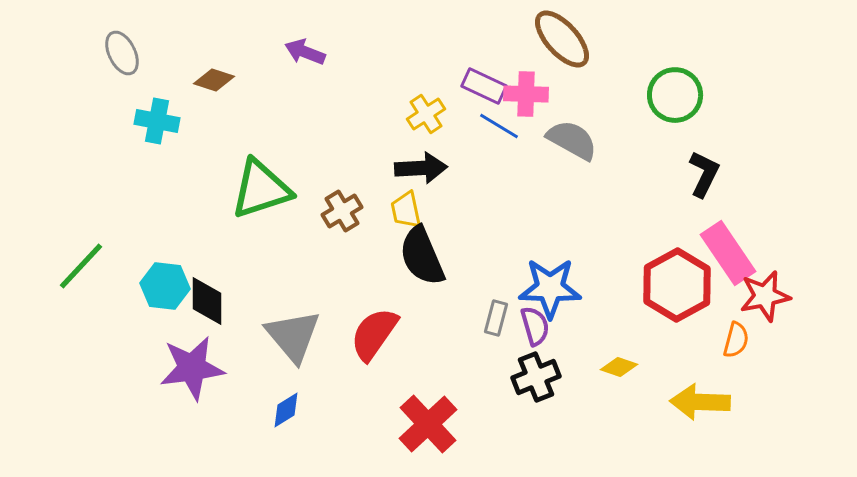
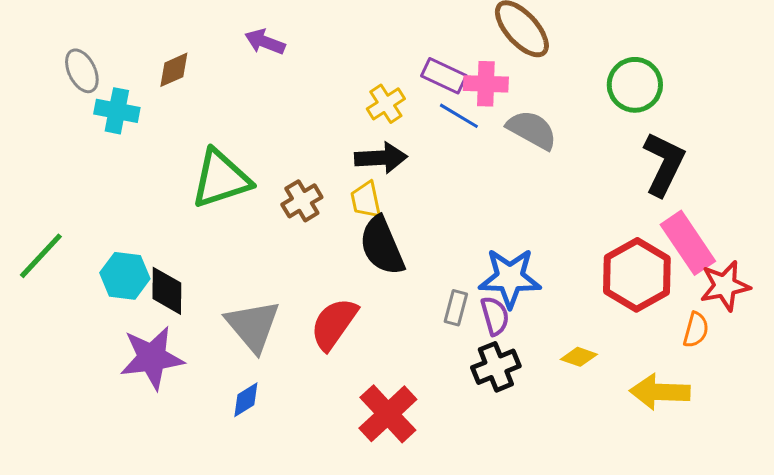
gray ellipse: (122, 53) -> (82, 71), moved
brown diamond: (214, 80) -> (174, 70), turned -42
black L-shape: (704, 174) -> (664, 164), size x1.4

